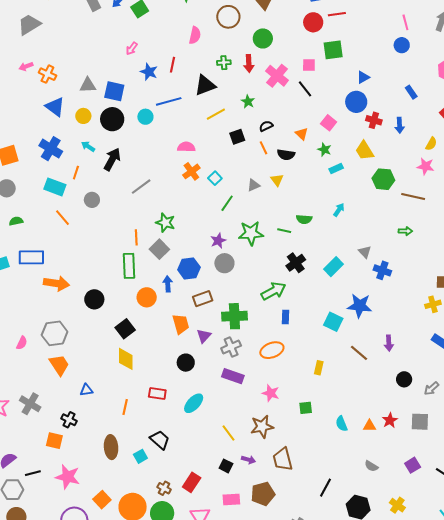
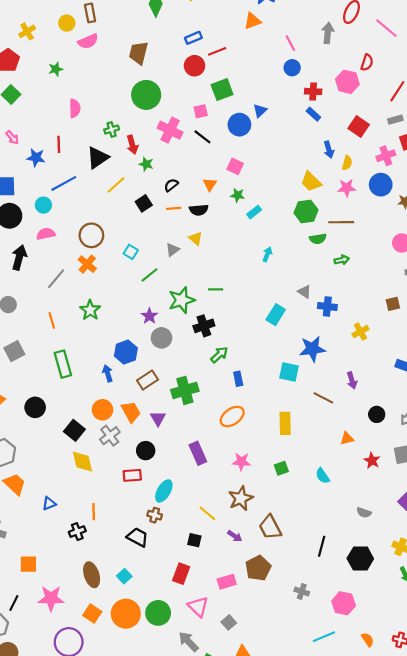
brown circle: (228, 17) -> (91, 235), moved
green circle: (263, 38) -> (146, 95), size x1.4
pink arrow: (132, 48) -> (12, 137), turned -64
red arrow: (249, 64) -> (132, 145), moved
blue circle: (356, 102) -> (239, 125), moved
red cross: (374, 120) -> (313, 91), moved
blue arrow: (400, 125) -> (329, 150), moved
orange triangle: (302, 134) -> (210, 184), turned 32
pink semicircle: (186, 147) -> (46, 234), moved
orange line: (263, 148) -> (174, 208), turned -56
yellow trapezoid: (365, 151) -> (311, 182), moved
orange cross: (191, 171) -> (87, 264), moved
green line: (227, 203) -> (149, 275), turned 30
green semicircle: (304, 219) -> (318, 239), moved
green star: (165, 223) -> (90, 310), turned 30
orange line: (136, 237) -> (52, 320), moved
gray square: (159, 249) -> (14, 351), moved, turned 30
black cross: (296, 263) -> (204, 326), moved, turned 30
green arrow: (273, 291) -> (219, 355), size x0.7
orange circle: (147, 297) -> (103, 410), moved
yellow cross: (433, 304) -> (360, 332), moved
gray cross: (231, 347) -> (110, 436), moved
yellow rectangle: (319, 368) -> (285, 423), size x1.5
purple rectangle: (233, 376) -> (198, 453), turned 60
red rectangle: (157, 393) -> (132, 475), moved
black cross: (69, 420) -> (77, 532), moved, turned -35
orange triangle: (369, 426) -> (347, 439), moved
brown ellipse: (111, 447) -> (92, 575), moved
cyan square: (140, 456) -> (124, 576), moved
purple arrow: (248, 460) -> (235, 536), turned 32
black square: (226, 466) -> (194, 540), moved
black line: (33, 473) -> (14, 603), turned -35
brown cross: (164, 488) -> (155, 515), moved

